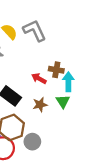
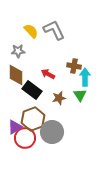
red arrow: (39, 78) -> (48, 74), moved
gray circle: (32, 142) -> (52, 132), size x1.5

